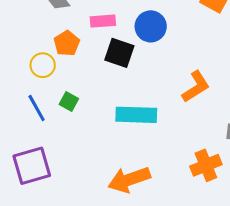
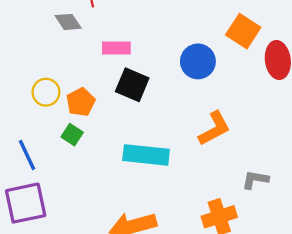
blue circle: (151, 26) -> (198, 61), moved
orange pentagon: (67, 43) -> (81, 102), moved
blue line: (37, 108) -> (27, 155), moved

